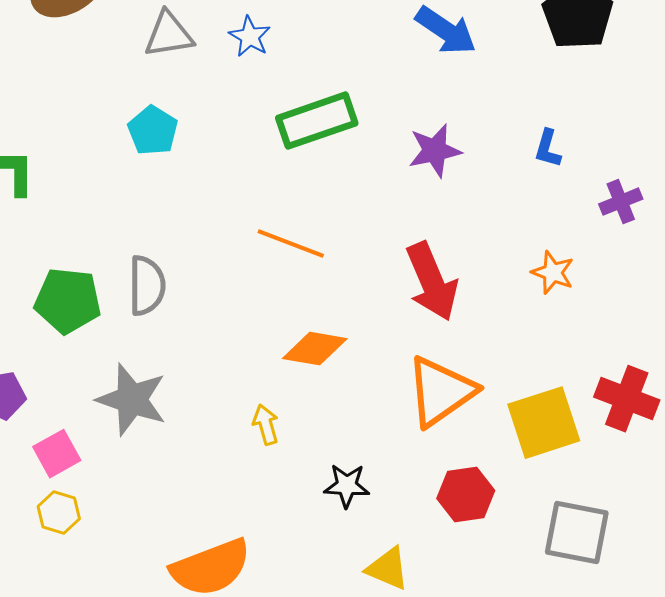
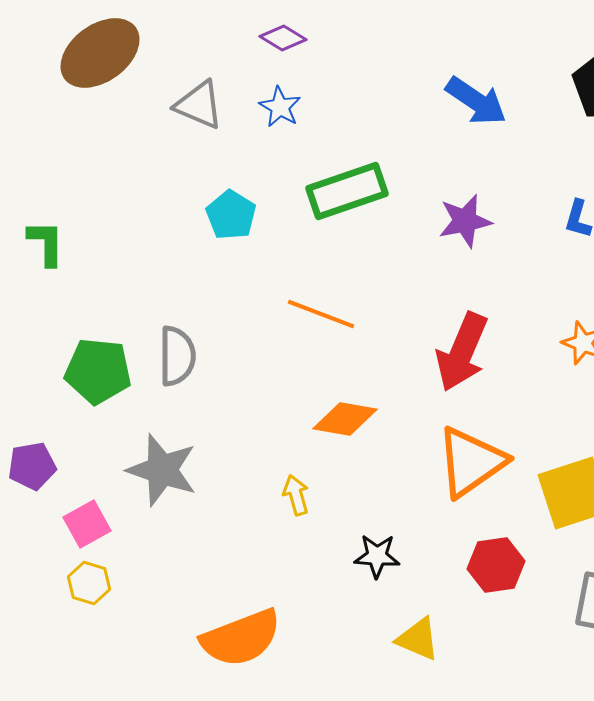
gray triangle: (169, 35) -> (199, 105), turned 32
cyan pentagon: (153, 131) -> (231, 215), moved
red arrow: (432, 282) -> (462, 352), turned 46

